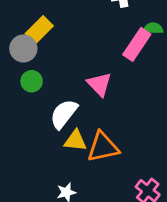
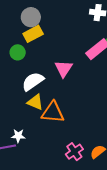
yellow rectangle: (39, 30) -> (33, 34), moved
gray circle: (23, 49) -> (31, 17), moved

